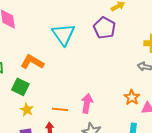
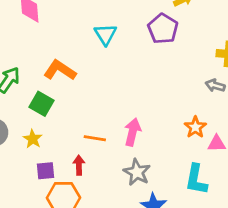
cyan triangle: (63, 34) -> (105, 34), size x0.7
yellow star: (27, 110) -> (33, 139), moved

